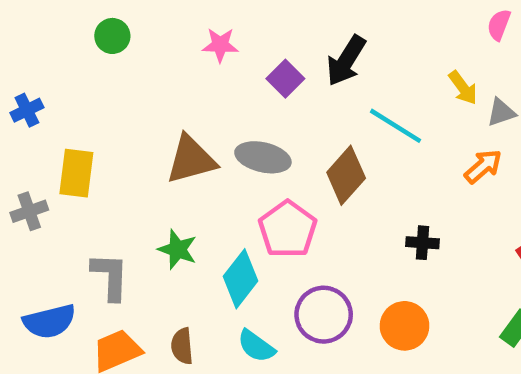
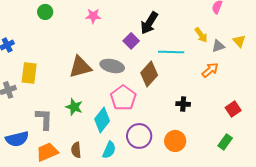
purple square: (285, 79) -> (131, 41), moved
cyan line: (396, 126) -> (171, 52), turned -30
cyan semicircle: (256, 346) -> (109, 150), turned -102

